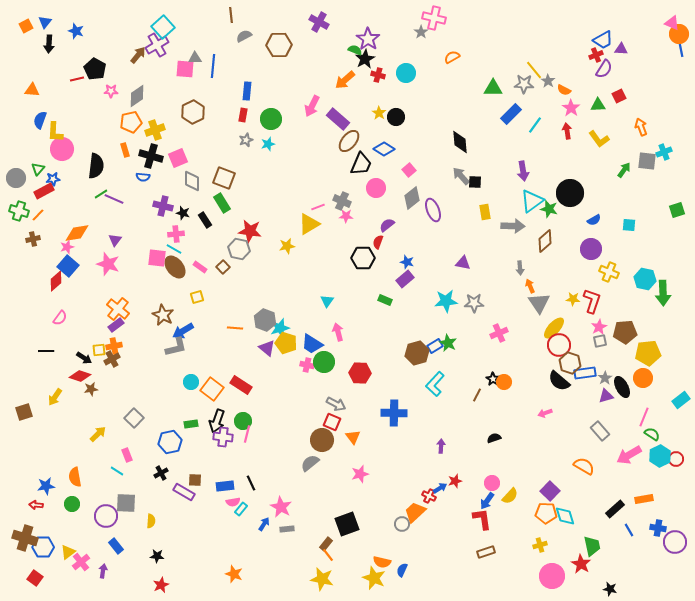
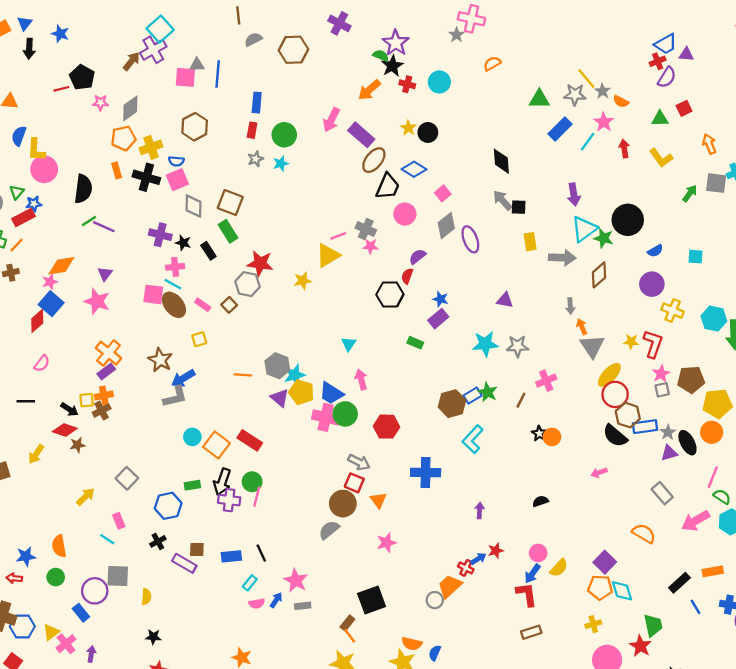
pink star: (571, 108) -> (604, 122), moved
blue semicircle: (143, 177) -> (176, 161), moved
pink cross: (307, 365) -> (326, 417), size x1.6
brown line: (477, 395) -> (521, 400), moved
pink semicircle: (233, 502) -> (257, 603), moved
blue rectangle: (116, 546) -> (81, 613), moved

